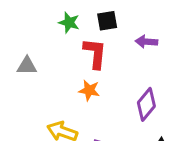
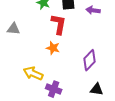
purple arrow: (146, 42) -> (93, 10), moved

